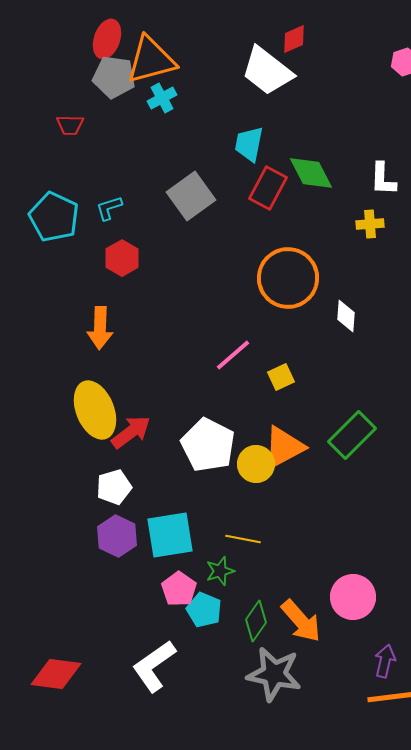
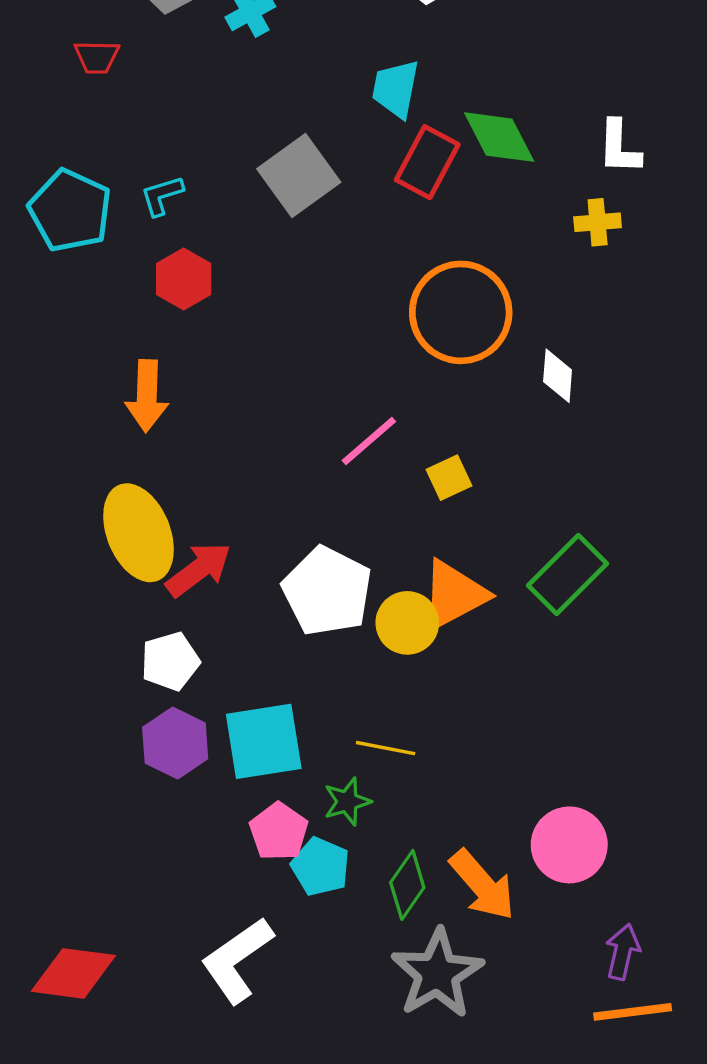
gray star: (274, 674) -> (437, 973), turned 30

